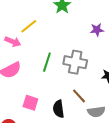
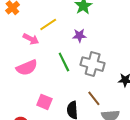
purple star: (97, 30) -> (79, 36), moved
green line: (47, 62) -> (64, 62), turned -48

